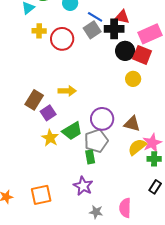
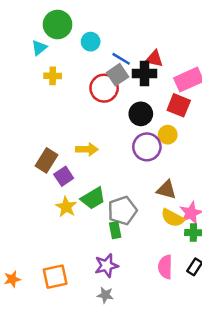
red circle: (62, 39) -> (104, 88), moved
black circle: (125, 51) -> (141, 114), moved
purple circle: (102, 119) -> (147, 147), moved
yellow semicircle: (137, 147) -> (173, 218), turned -114
purple star: (83, 186) -> (107, 266), turned 30
pink semicircle: (125, 208) -> (165, 267), moved
gray star: (96, 212) -> (105, 295), moved

